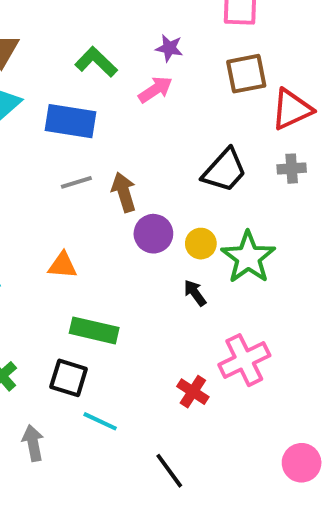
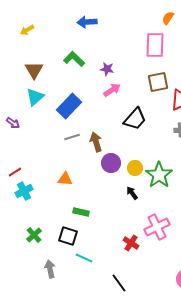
purple star: (169, 48) -> (107, 69), moved
green L-shape: (96, 62) -> (74, 59), moved
blue rectangle: (71, 121) -> (69, 106), turned -55
black trapezoid: (225, 170) -> (135, 119), moved
green rectangle: (94, 330) -> (81, 212), size x0.7

